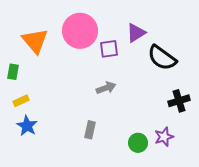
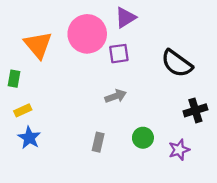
purple triangle: (136, 33) -> (125, 17), moved
green circle: (138, 143) -> (143, 138), moved

